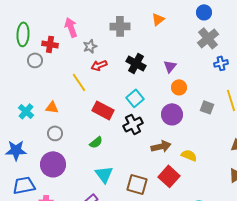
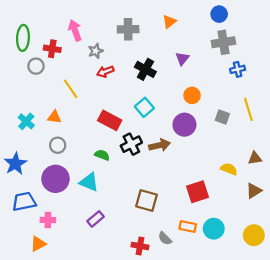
gray cross: (208, 38) -> (223, 42), turned 30
purple triangle: (170, 66) -> (182, 59), moved
yellow line: (79, 82) -> (71, 89), moved
black cross: (133, 124) -> (131, 144), moved
green semicircle: (96, 142) -> (102, 155), turned -120
brown arrow: (161, 146) -> (160, 145), moved
blue star: (16, 150) -> (15, 164), turned -30
yellow semicircle: (189, 155) -> (229, 169), moved
cyan triangle: (104, 174) -> (89, 182), moved, turned -30
red square: (169, 176) -> (197, 192), moved, turned 30

